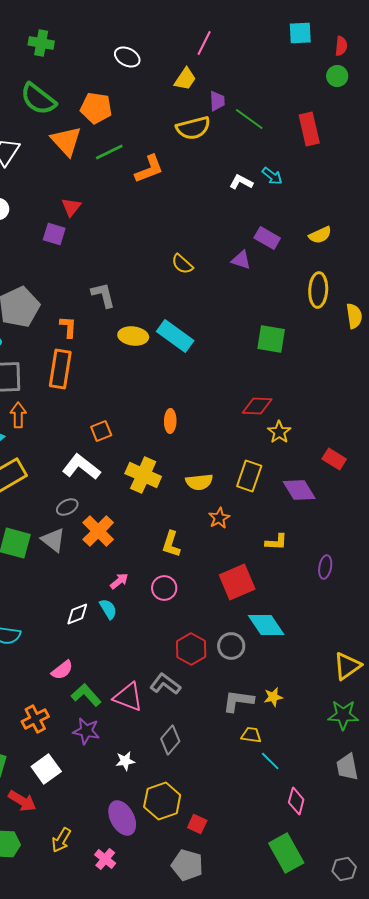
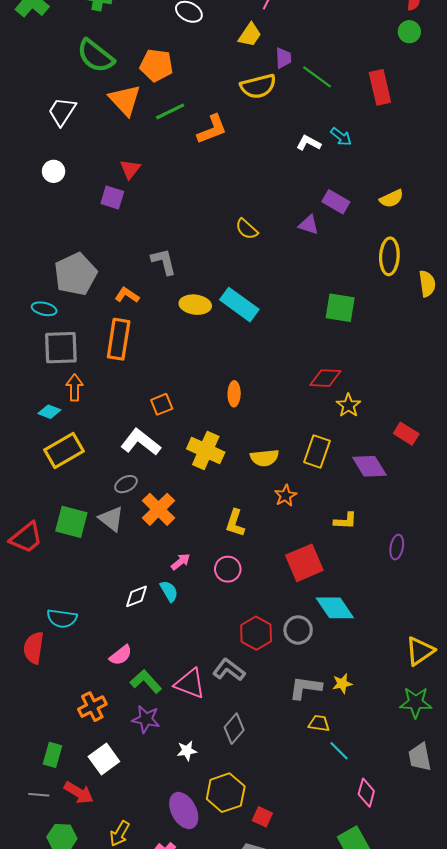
orange L-shape: (68, 327) -> (127, 295), turned -60

